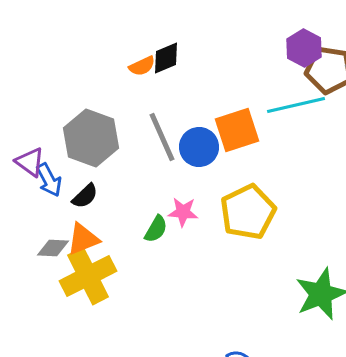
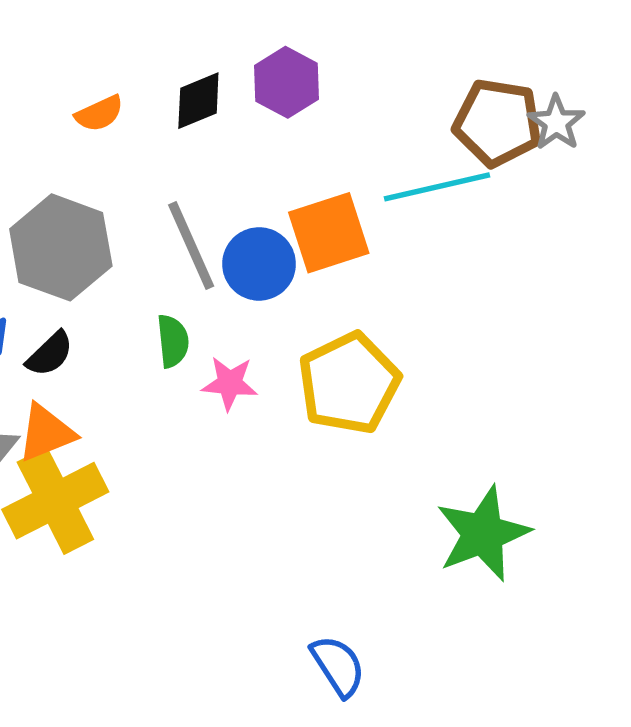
purple hexagon: (304, 48) -> (287, 82), moved
orange semicircle: (142, 66) -> (99, 113), moved
green semicircle: (156, 229) -> (173, 341), moved, turned -36

